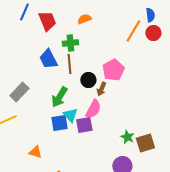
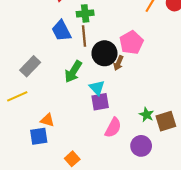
black circle: (88, 80) -> (104, 53), size x1.5
pink semicircle: (93, 109) -> (113, 128), moved
cyan triangle: (70, 115) -> (97, 88), moved
blue square: (59, 123) -> (39, 136), moved
orange triangle: (35, 152) -> (47, 120), moved

